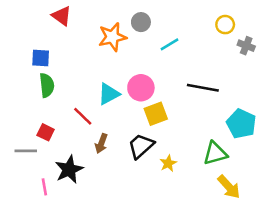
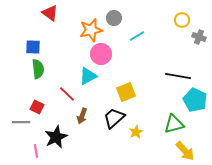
pink circle: (141, 88) -> (101, 54), moved
black line: (203, 88) -> (178, 76), moved

